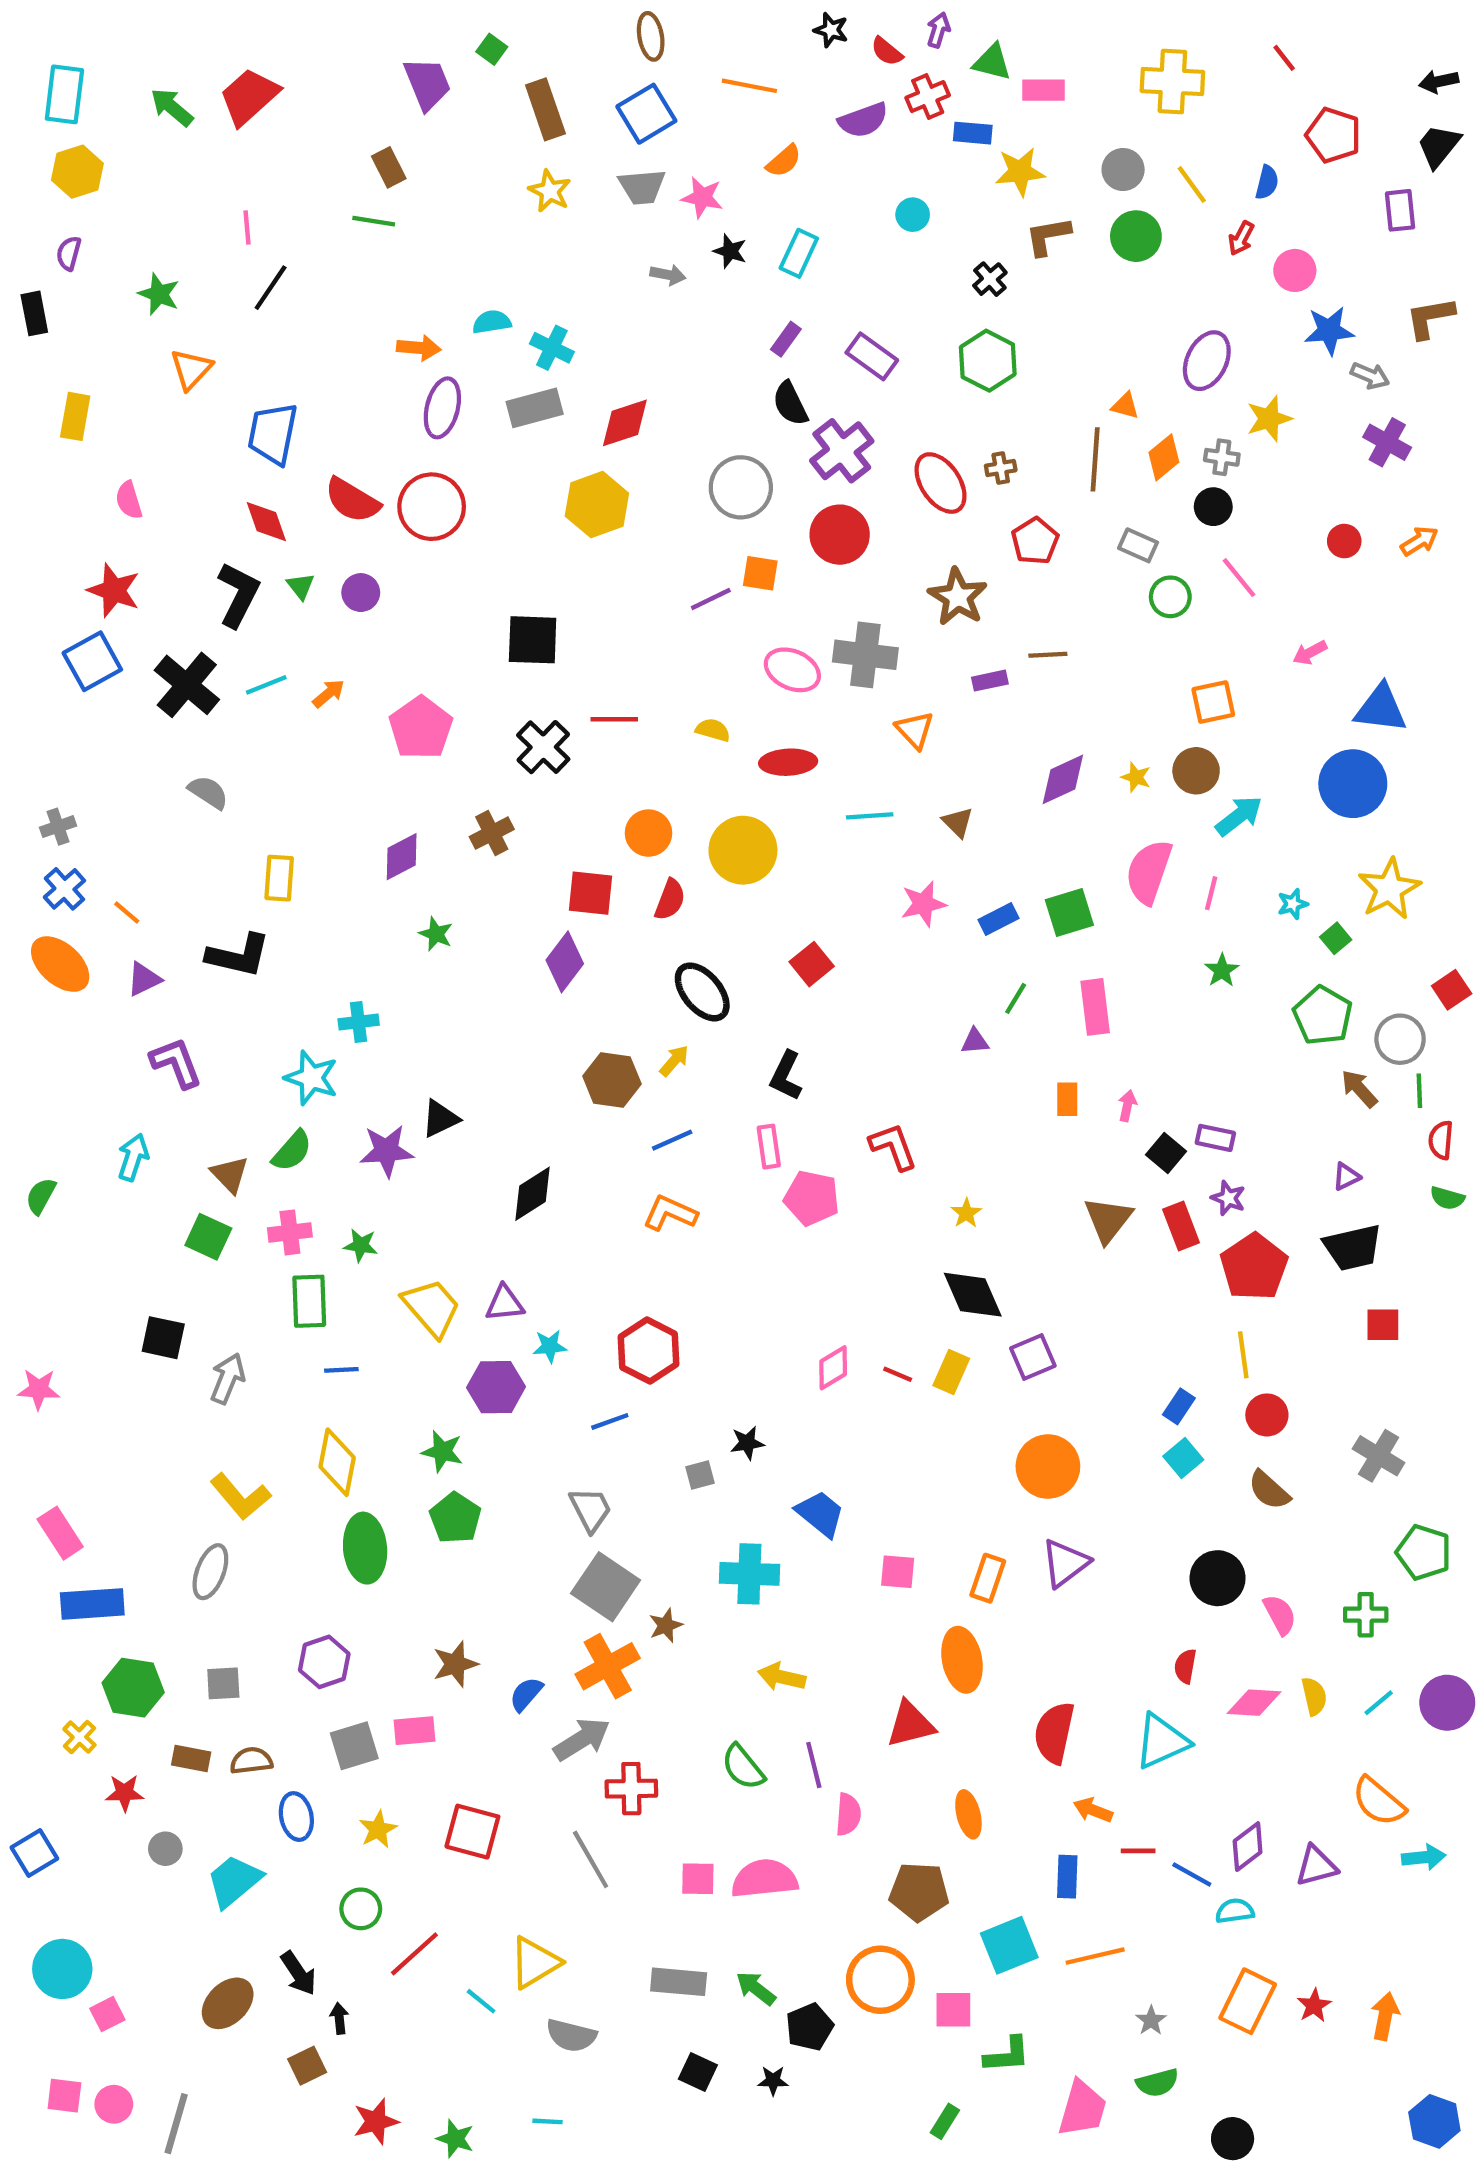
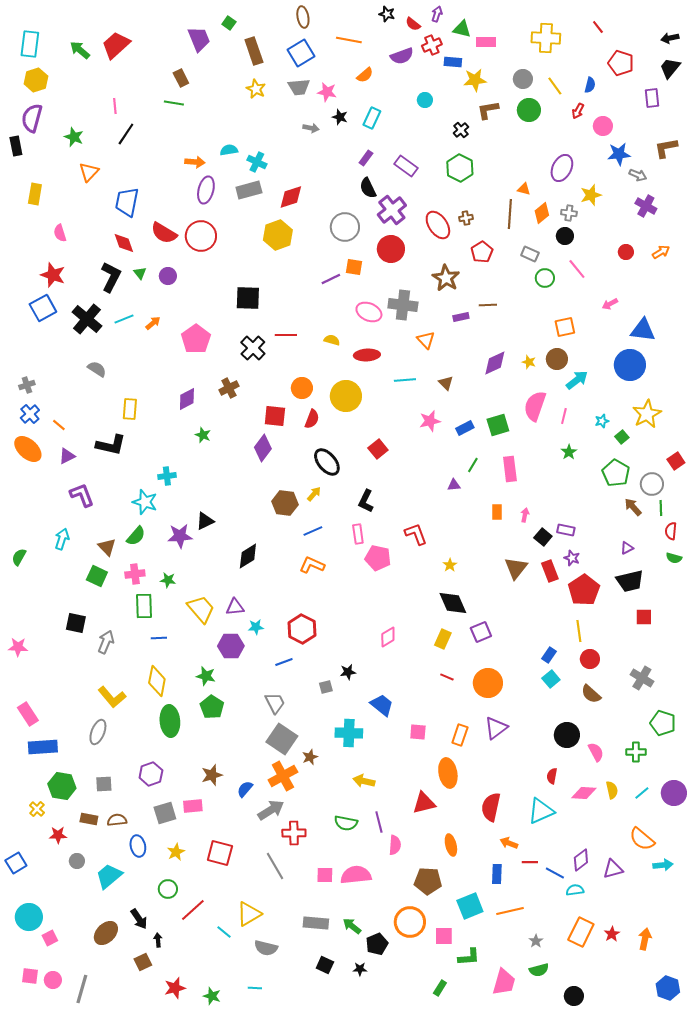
purple semicircle: (69, 253) -> (32, 118), size x1.8
red line: (898, 1374) -> (447, 677), moved
green semicircle: (743, 1767) -> (346, 823), turned -40

